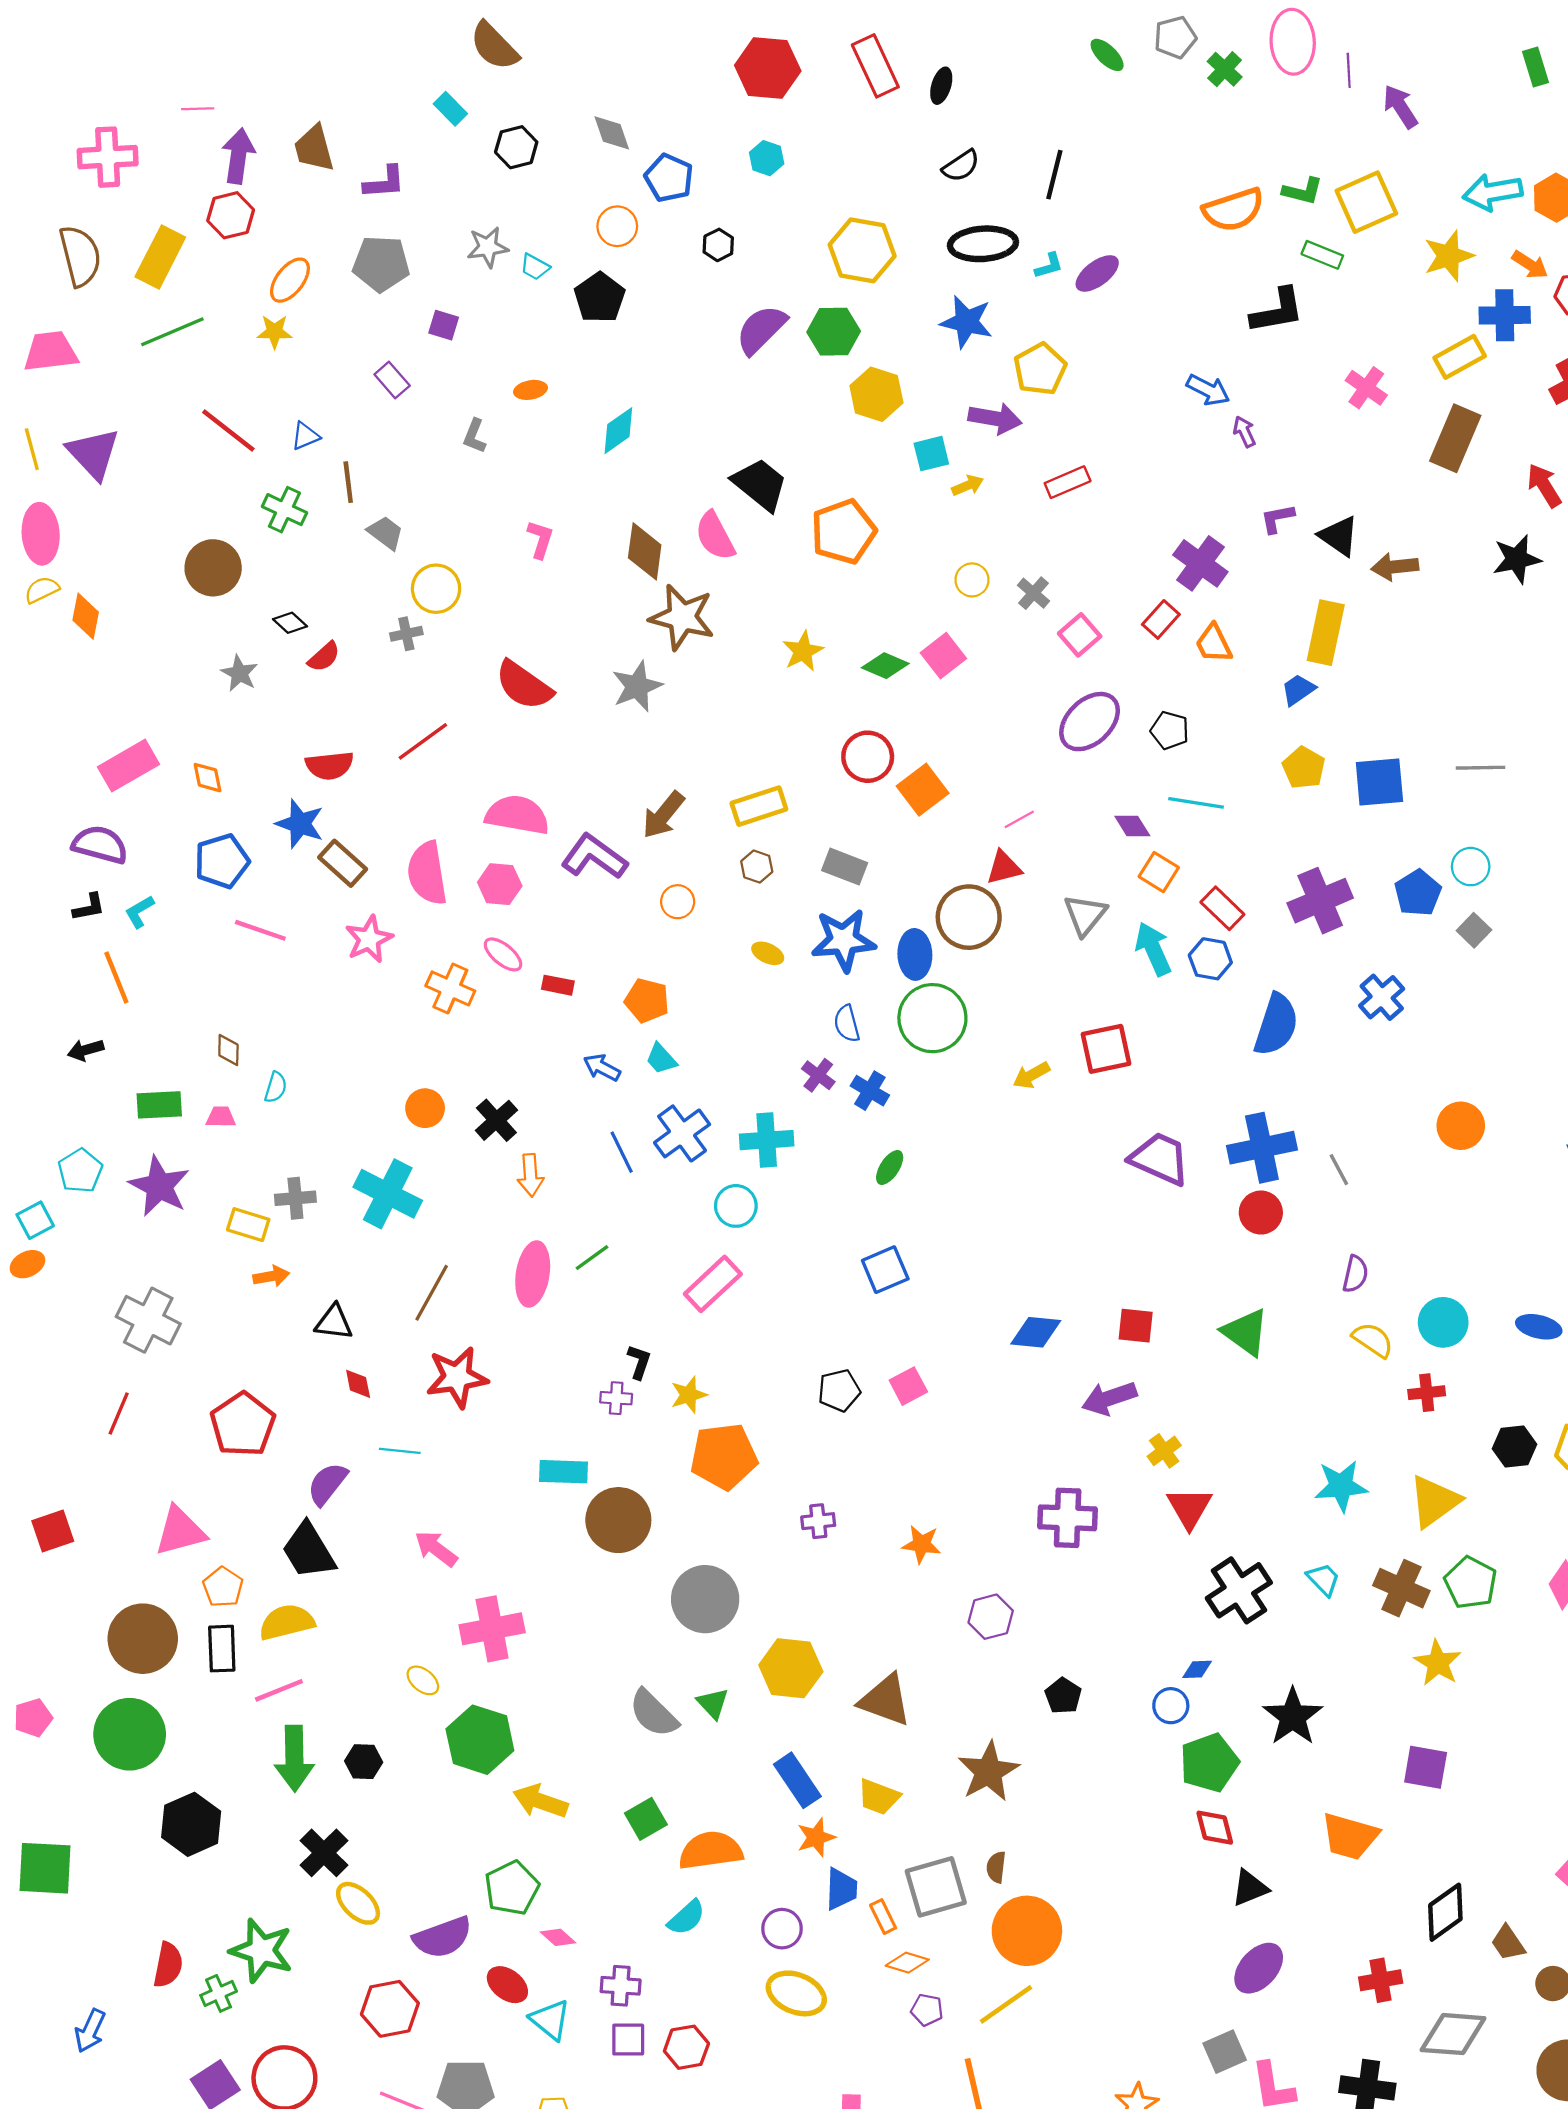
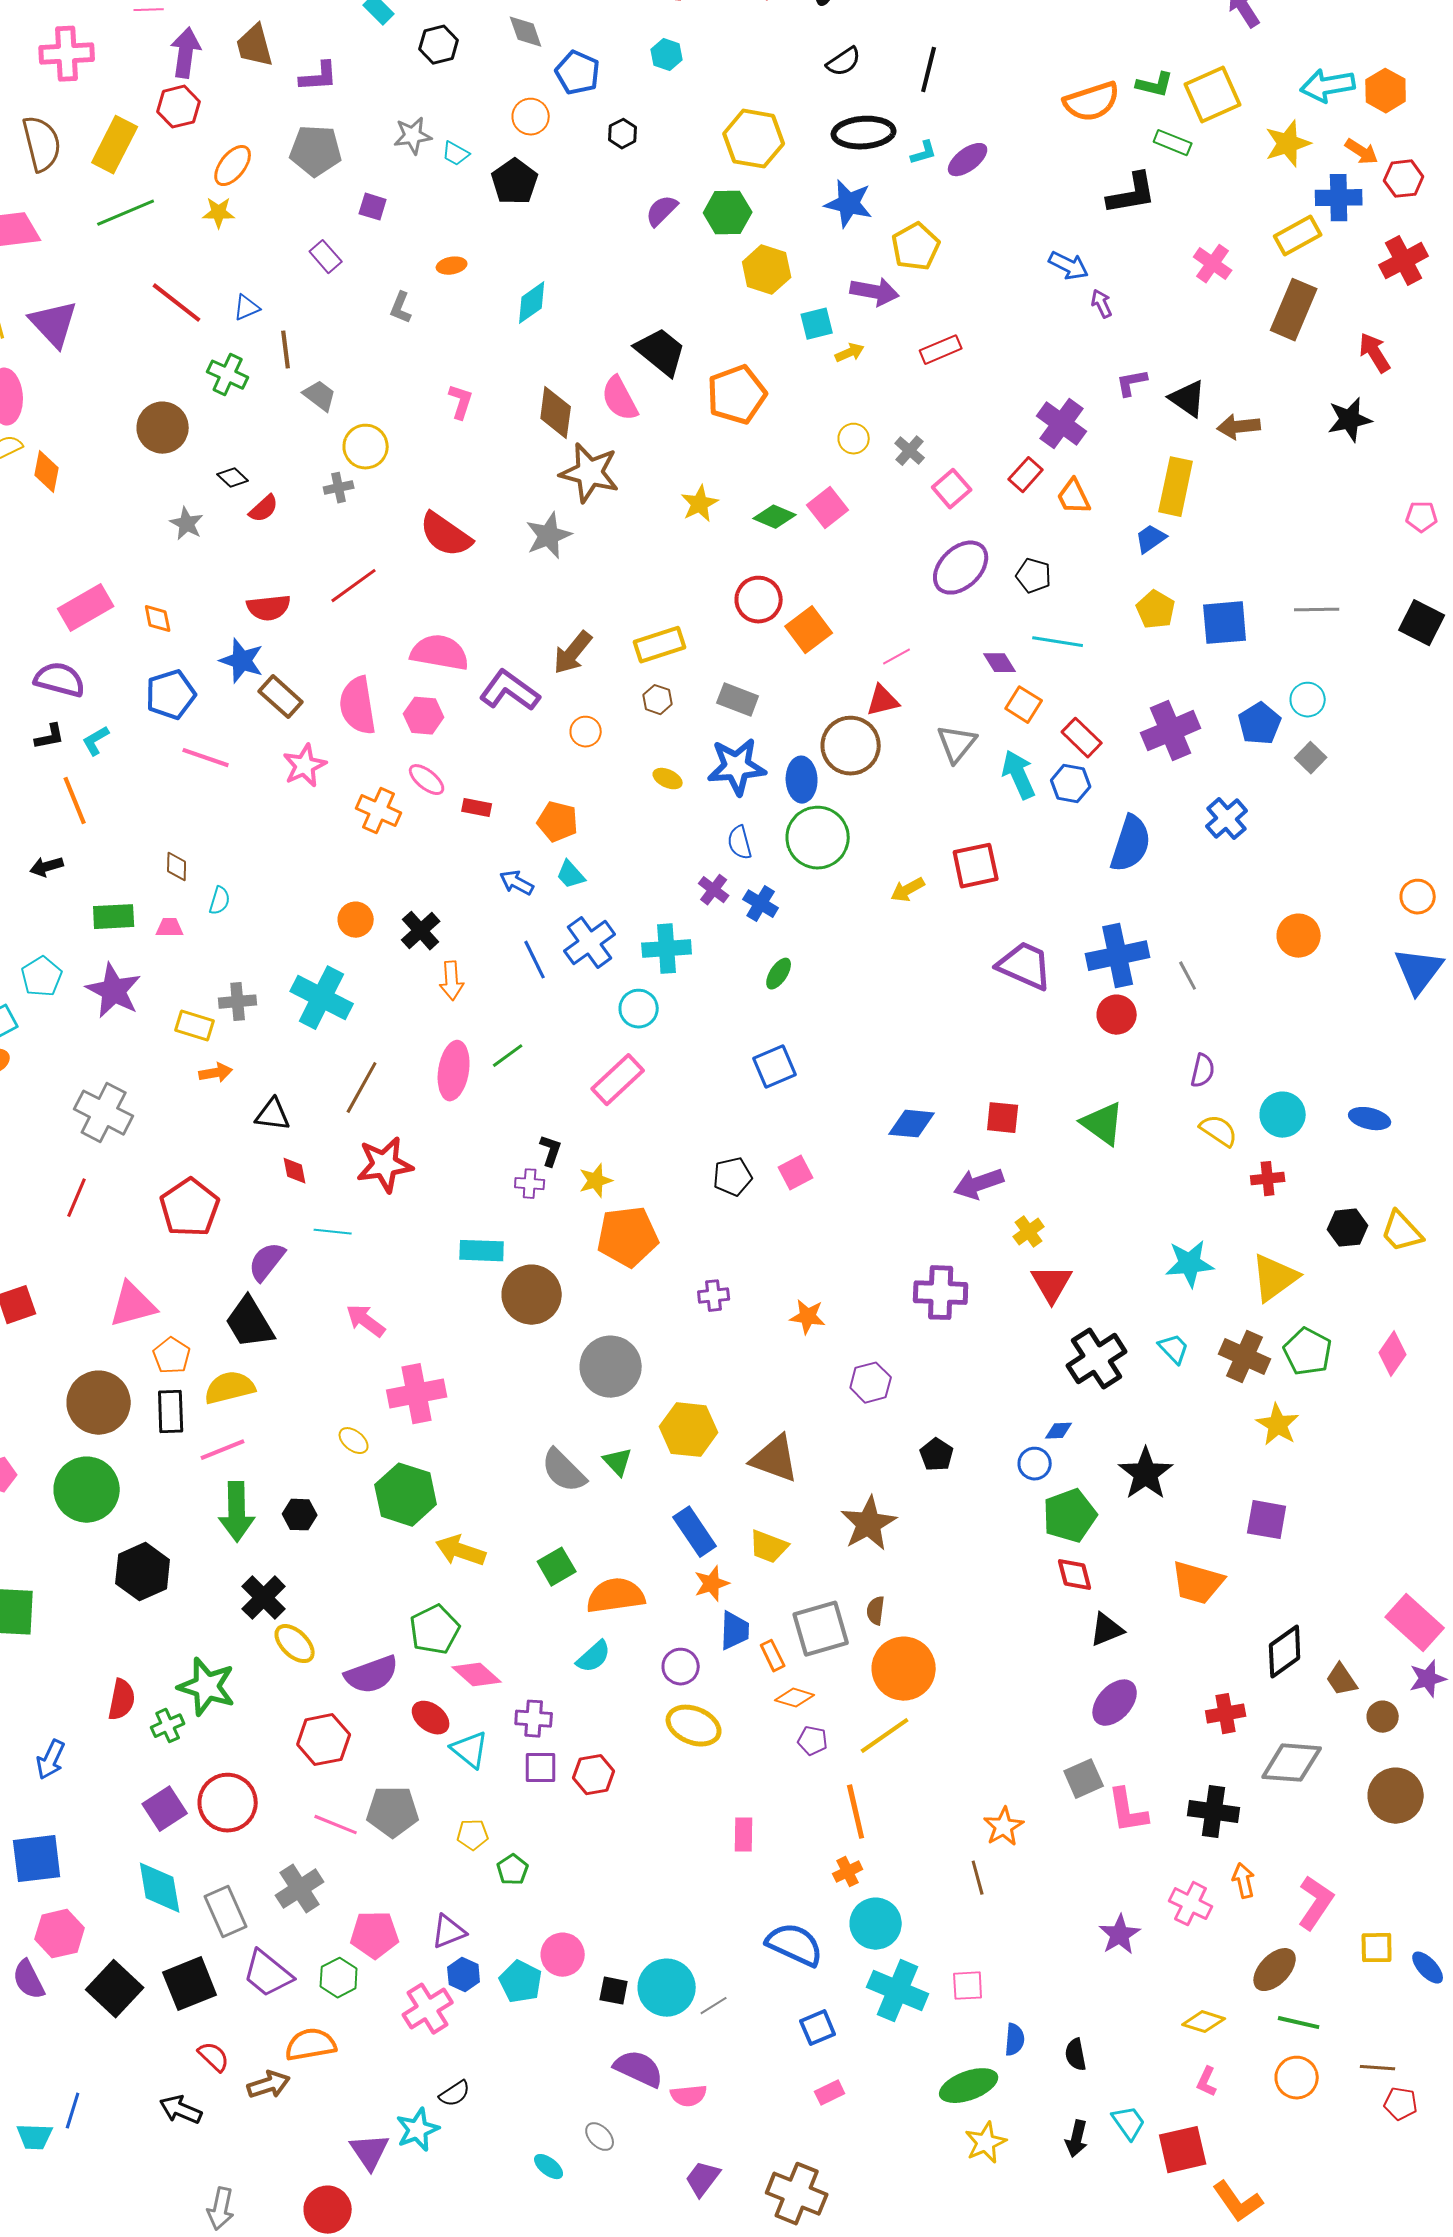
purple semicircle: (761, 329) -> (662, 211), size x0.7
pink diamond: (558, 1937) -> (477, 1675), size x1.5

